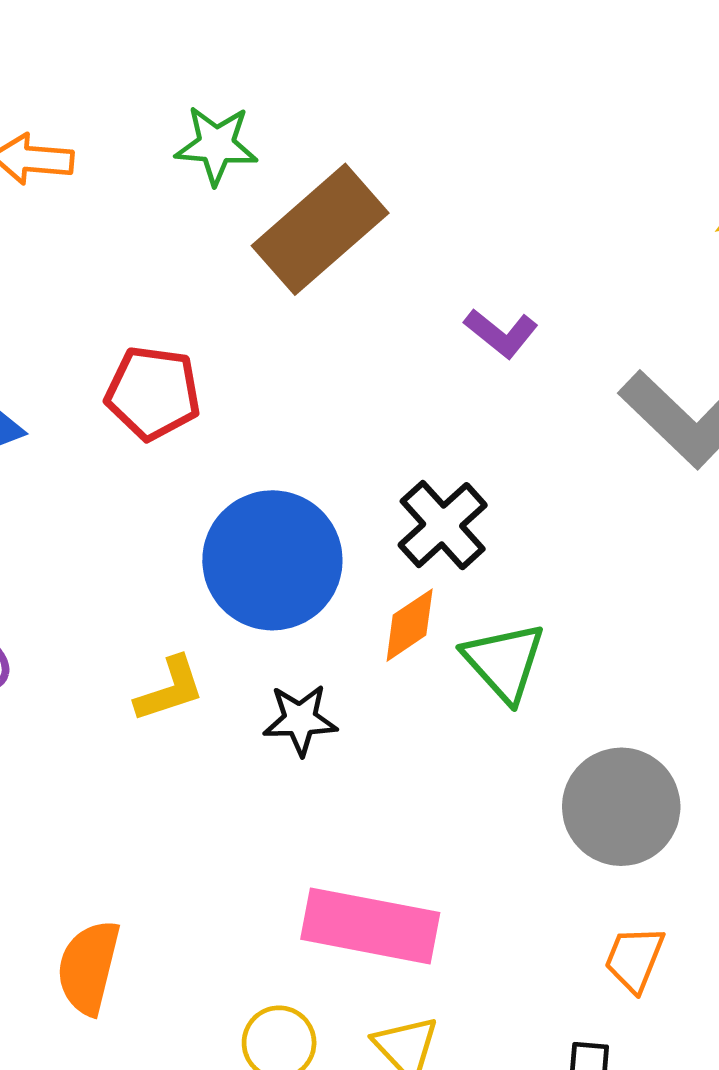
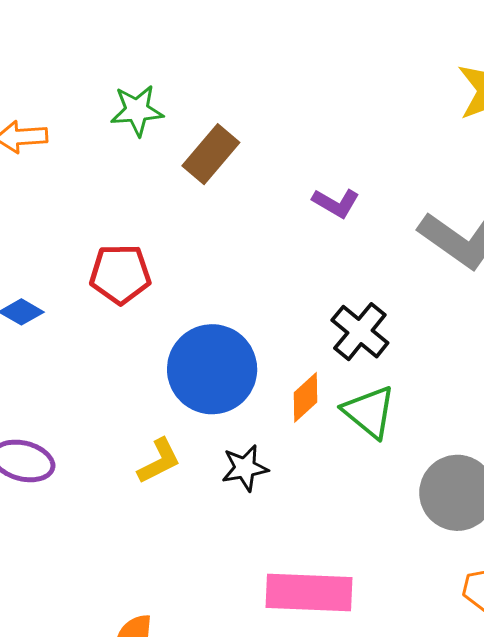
brown rectangle: (320, 229) -> (211, 154), size x0.7
black cross: (443, 525) -> (360, 332), moved

